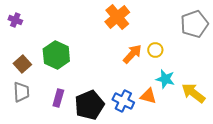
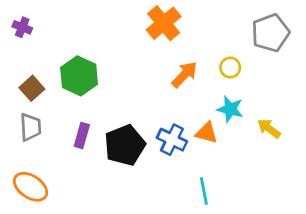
yellow circle: (155, 50) -> (230, 68), moved
yellow arrow: (193, 93) -> (269, 129), size x0.7

